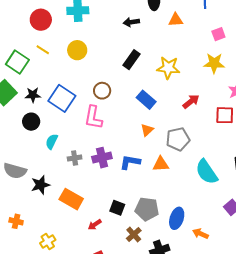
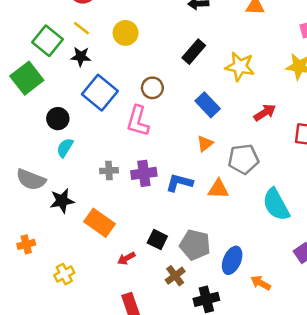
black star: (33, 95) -> (81, 57), moved
cyan semicircle: (52, 142) -> (65, 148), moved
orange cross: (16, 221) -> (26, 244), turned -32

